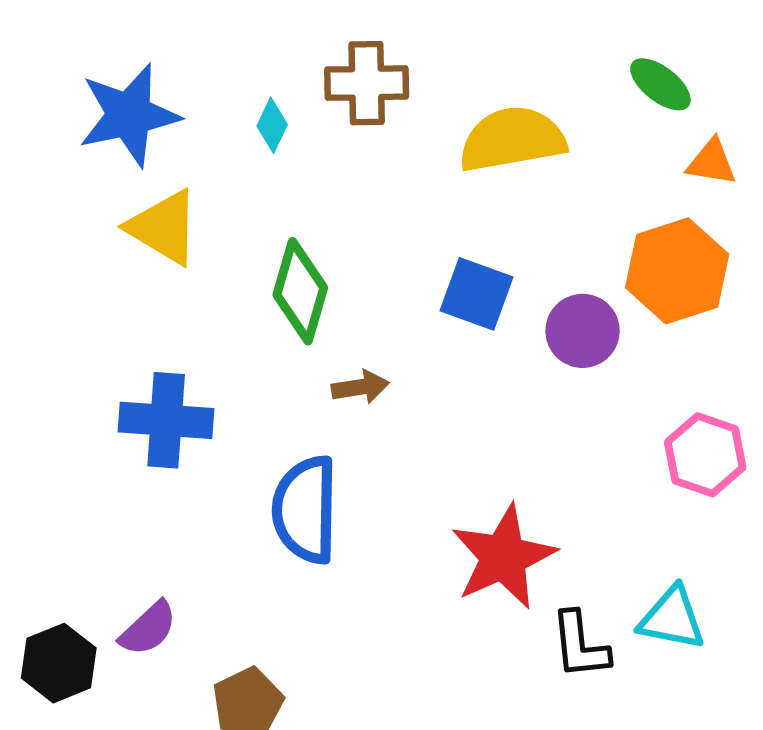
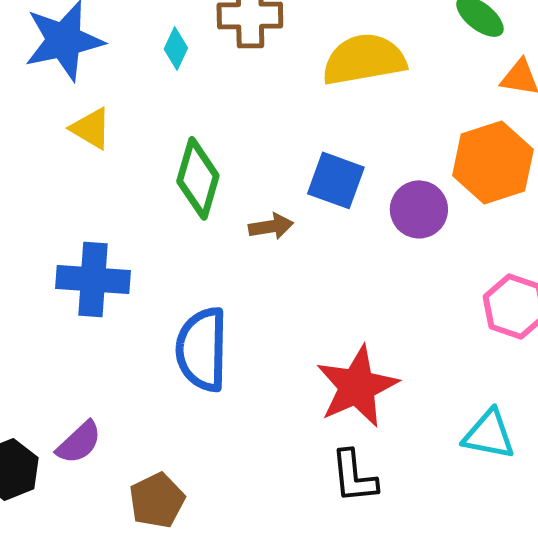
yellow triangle: (164, 227) -> (91, 128), size x0.7
brown arrow: (360, 387) -> (271, 226), moved
black L-shape: (580, 645) -> (354, 476), moved

